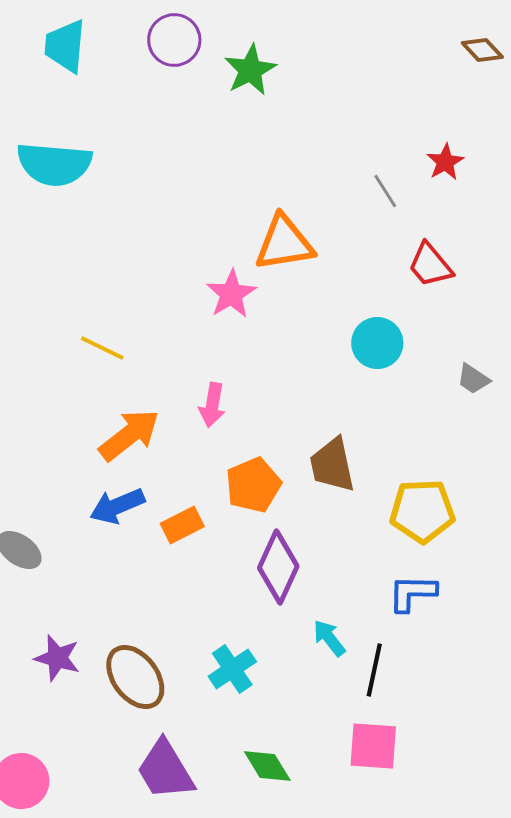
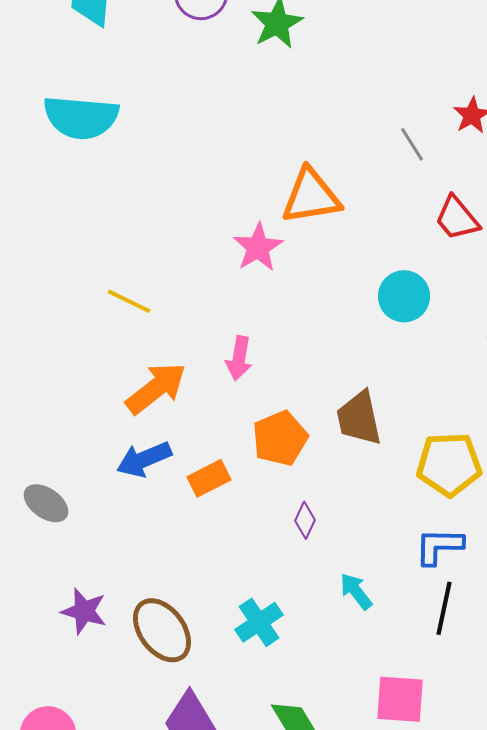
purple diamond: (278, 567) -> (305, 520), size x0.5
black line: (374, 670) -> (444, 608), moved

